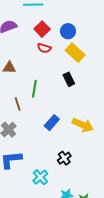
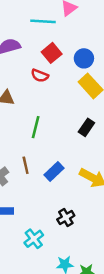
red semicircle: (44, 48) -> (40, 76), moved
black rectangle: (69, 79) -> (86, 127), moved, turned 56
brown line: (18, 104) -> (26, 165), moved

